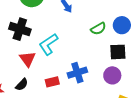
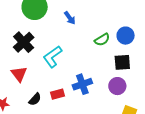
black cross: (20, 29) -> (24, 42), turned 30
red triangle: (28, 59) -> (19, 74), moved
black semicircle: (22, 85) -> (35, 99), moved

